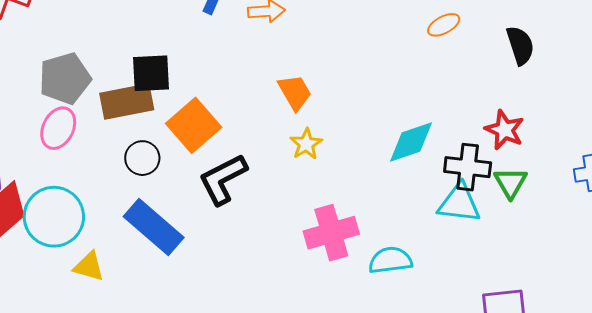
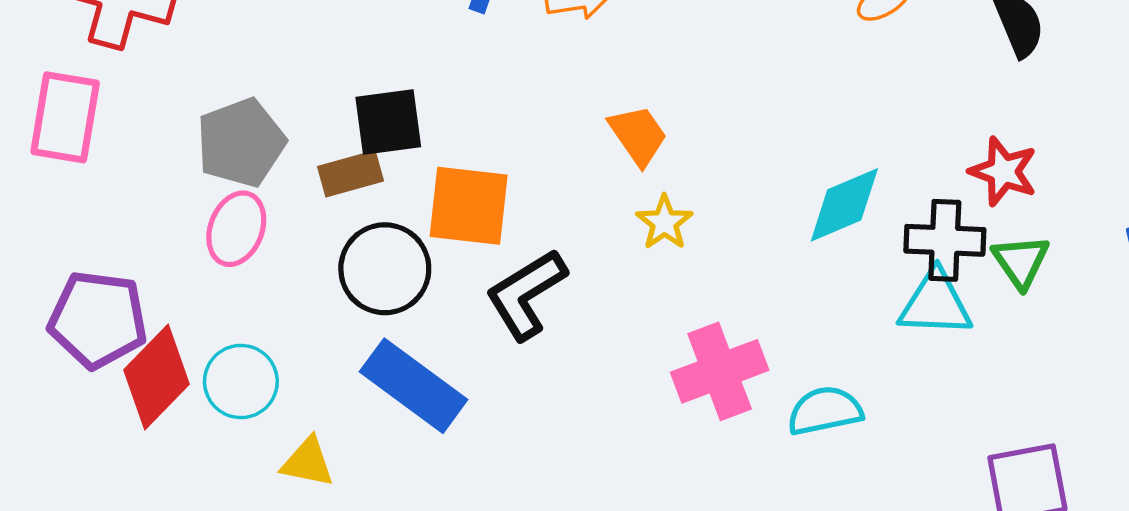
brown rectangle: (127, 102) -> (351, 174), size x0.7
orange square: (194, 125) -> (469, 206), turned -38
black circle: (142, 158) -> (385, 269), size x1.5
cyan circle: (54, 217) -> (241, 382), size x0.7

